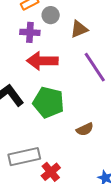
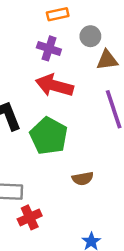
gray circle: (51, 15) -> (90, 36), moved

